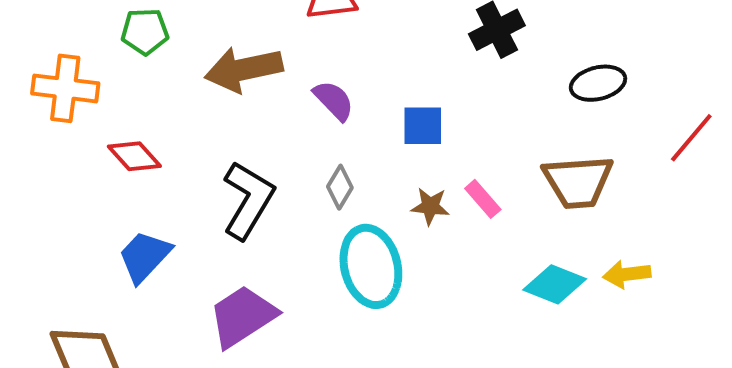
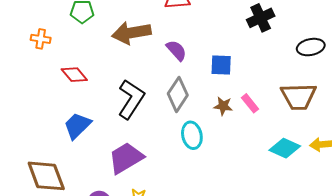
orange cross: (65, 88) -> (41, 39), size x0.6
gray diamond: (340, 187) -> (178, 94), size x1.6
cyan ellipse: (371, 266) -> (192, 135), size x0.7

